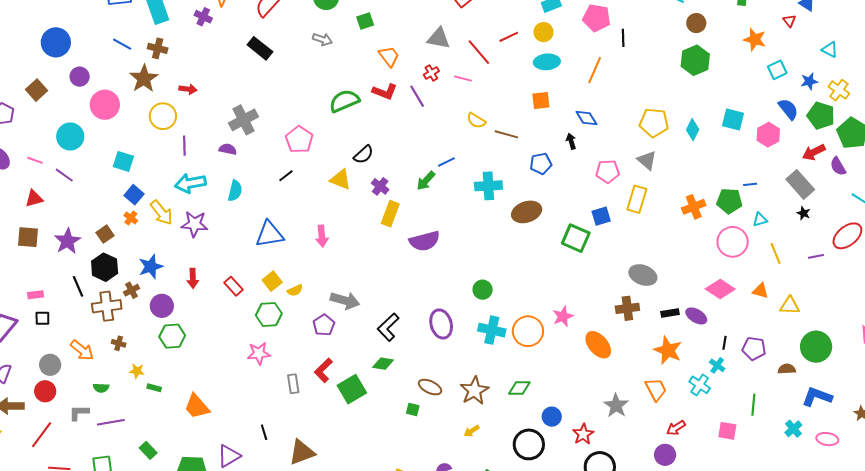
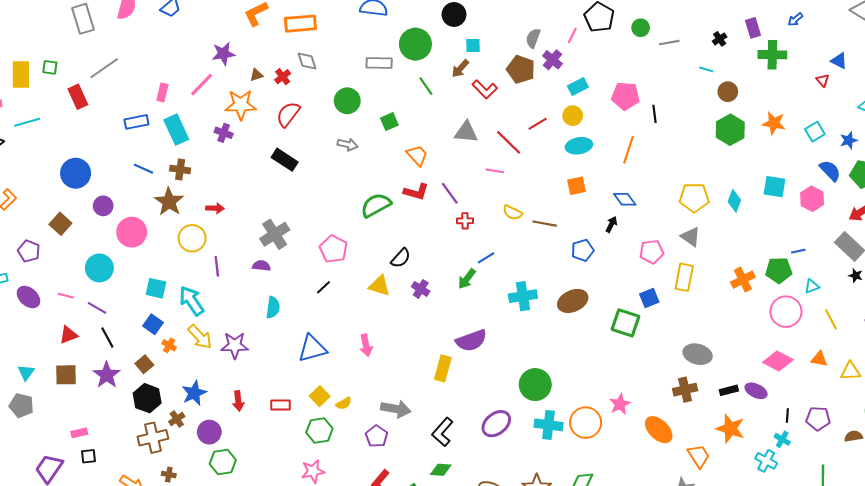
orange star: (755, 40) -> (774, 123), moved
red cross: (431, 73) -> (465, 221), moved, turned 35
black arrow: (571, 141) -> (611, 224), turned 49
cyan arrow: (190, 183) -> (192, 301), moved, turned 72
cyan cross: (488, 186) -> (523, 296), moved
blue square: (134, 195) -> (153, 324), moved
yellow rectangle: (390, 214) -> (443, 368), moved
black line: (78, 286) -> (107, 337), moved
red rectangle: (233, 286) -> (281, 405), turned -42
green circle: (483, 290) -> (535, 385), size x1.6
purple ellipse: (441, 324) -> (496, 424), turned 72
orange trapezoid: (656, 389) -> (699, 456), moved

